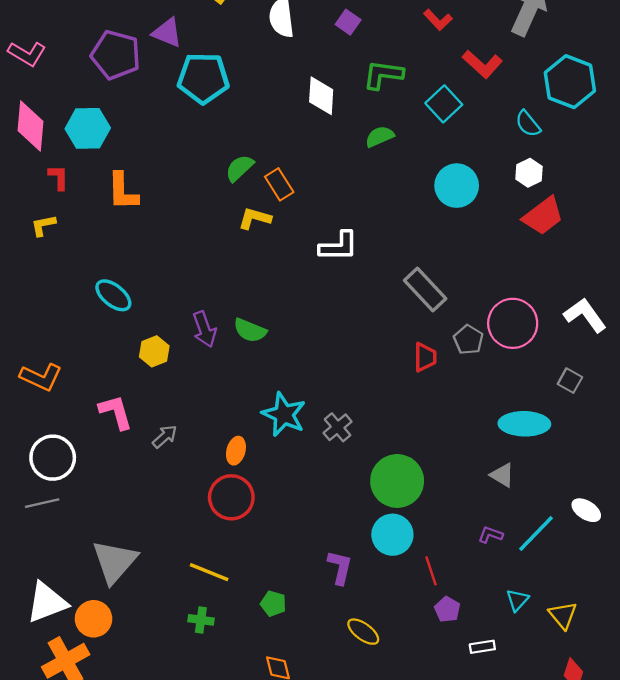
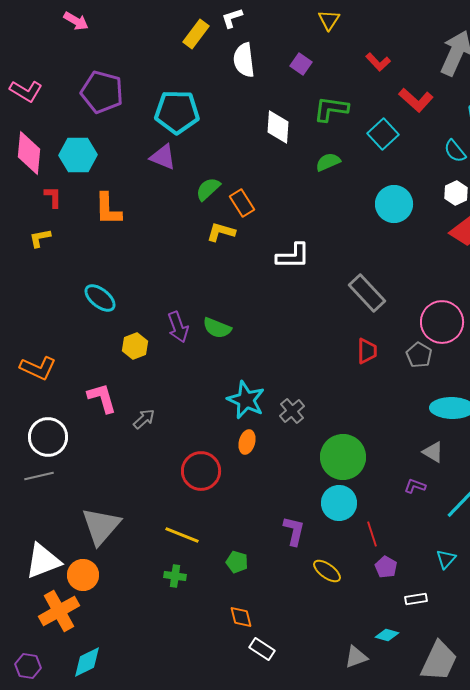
purple triangle: (167, 33) -> (163, 157), moved
gray pentagon: (468, 340) -> (419, 355), moved
orange ellipse: (236, 451) -> (247, 442), moved
purple L-shape: (491, 535) -> (415, 486), moved
yellow ellipse: (363, 632) -> (327, 571), moved

